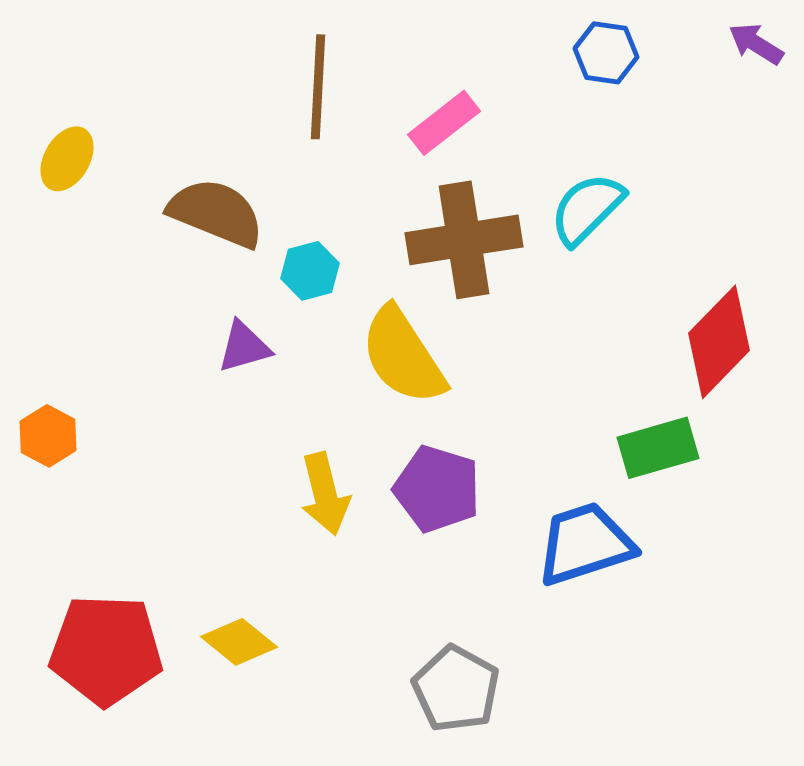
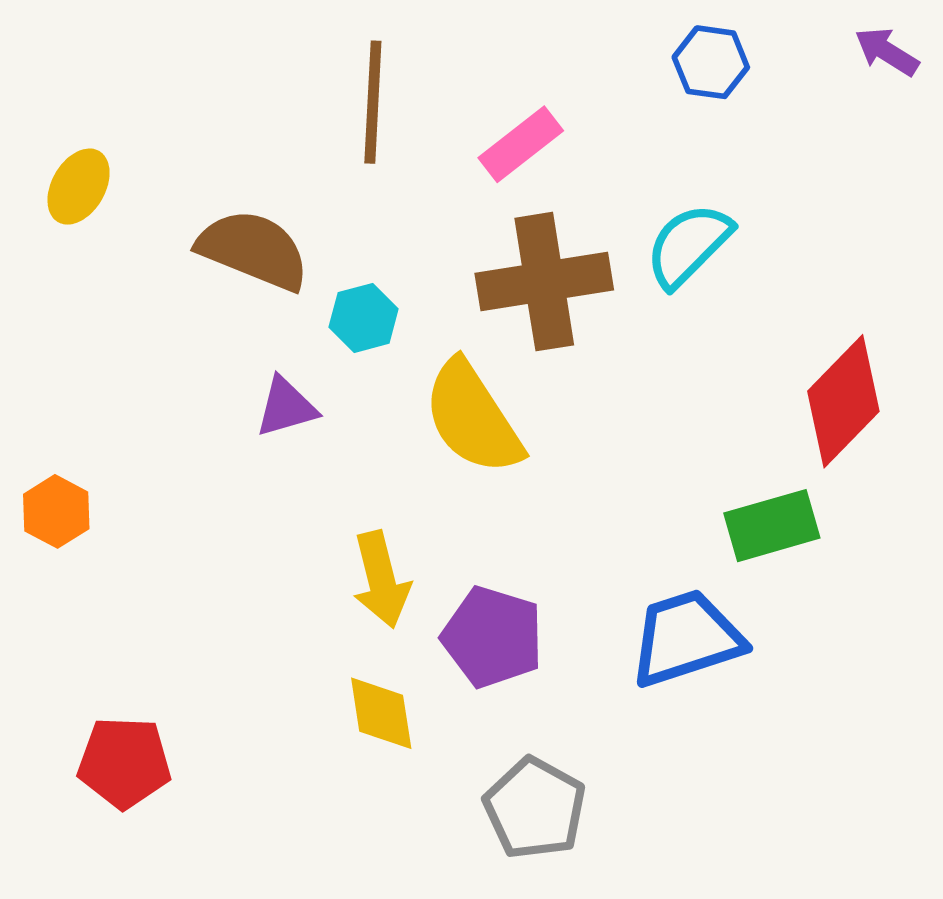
purple pentagon: (437, 489) -> (493, 637), moved
yellow diamond: (239, 642) -> (381, 713), moved, turned 42
red pentagon: (106, 650) -> (124, 763), size x0.7

